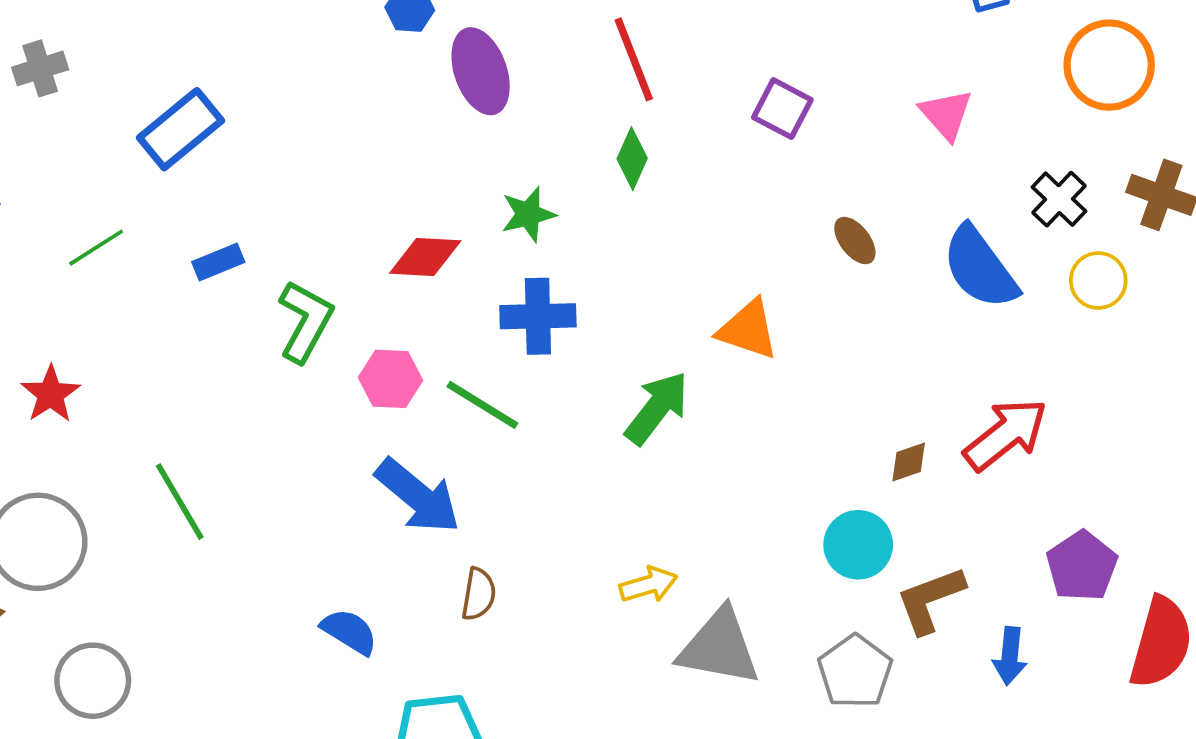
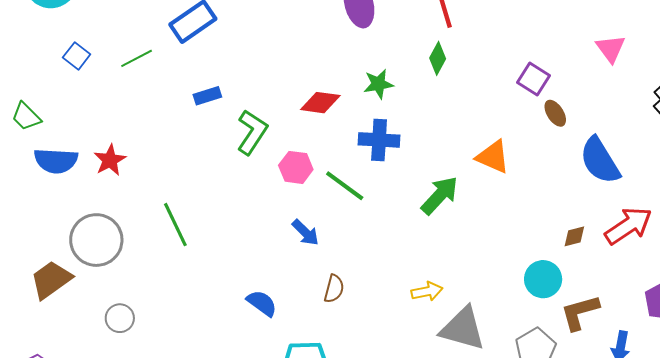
purple square: (782, 109) -> (533, 79), moved
green line: (96, 248) -> (137, 58), moved
blue semicircle: (980, 268) -> (600, 161), moved
blue arrow: (418, 496) -> (305, 232), size x0.6
gray circle: (93, 681) -> (120, 318), size x0.7

